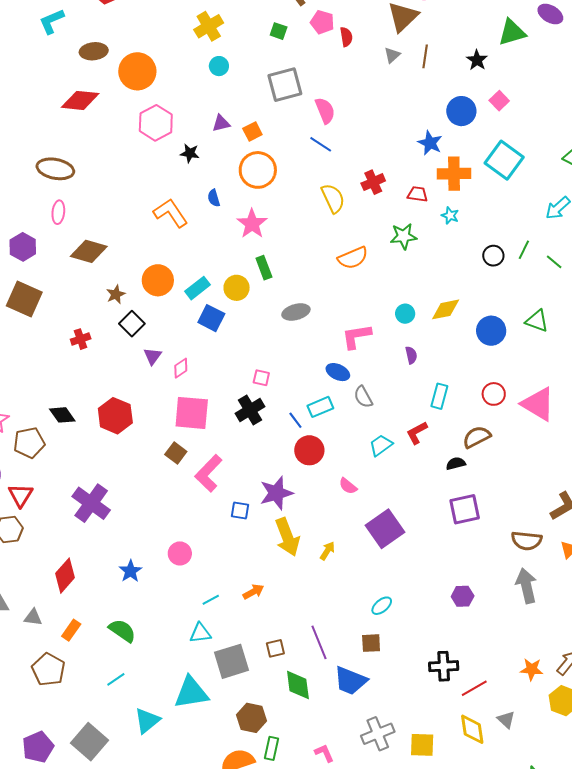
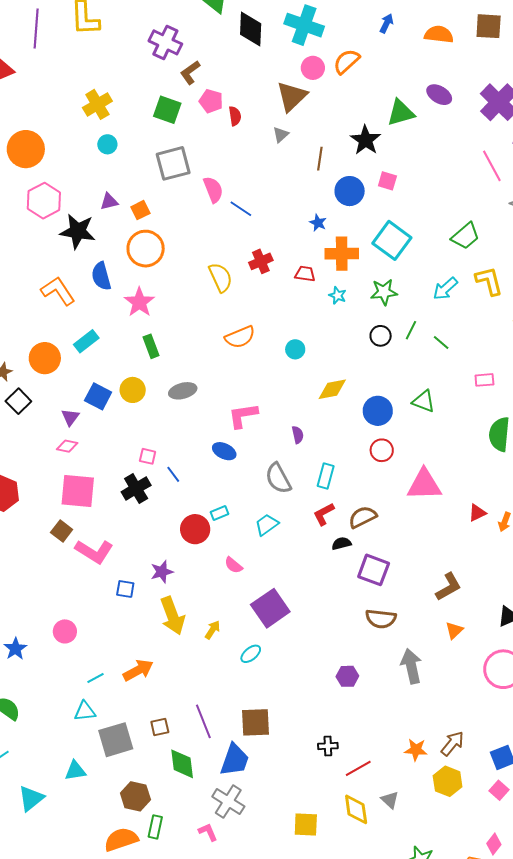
green square: (279, 31) -> (167, 110), size x1.6
brown line: (425, 56) -> (320, 159), moved
black star: (477, 60) -> (365, 140), size x1.4
pink square: (499, 101) -> (387, 181), turned -30
blue star: (430, 143) -> (318, 223), size x0.7
blue line: (321, 144) -> (241, 209), moved
black star: (190, 153) -> (78, 231), size x1.8
blue semicircle: (214, 198) -> (101, 276), size x1.6
green star: (404, 236) -> (384, 292), moved
cyan rectangle: (197, 288) -> (86, 341), moved
yellow circle: (237, 288) -> (133, 390), moved
cyan circle: (405, 314) -> (295, 349), moved
purple triangle: (153, 356) -> (70, 417), moved
pink diamond: (181, 368) -> (67, 446), turned 45
red circle: (494, 394) -> (382, 450), moved
gray semicircle: (363, 397) -> (278, 478), moved, size x1.4
pink triangle: (538, 404) -> (424, 485), turned -33
cyan rectangle: (320, 407) -> (219, 513), moved, size x0.7
blue line: (295, 420) -> (173, 474), moved
red L-shape: (417, 433) -> (324, 514), moved
pink L-shape: (208, 473) -> (94, 551), turned -102
purple star: (276, 493) -> (162, 572), size x0.7
purple square: (465, 509) -> (374, 570), moved, turned 32
brown semicircle: (527, 541) -> (381, 619), moved
orange arrow: (253, 592) -> (138, 670), size x1.4
cyan ellipse: (382, 606) -> (251, 654), moved
brown square: (371, 643) -> (255, 722), size x1.5
black cross: (444, 666) -> (328, 746), size x0.7
blue trapezoid: (350, 681) -> (235, 760), turned -93
cyan triangle: (191, 693) -> (75, 771), size x0.6
gray cross: (378, 734) -> (228, 802), moved, turned -36

